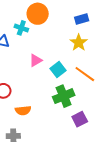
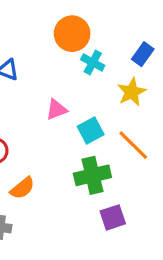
blue rectangle: (82, 19) -> (143, 54), turned -48
cyan cross: (21, 28) -> (93, 63), moved
orange semicircle: (23, 110) -> (22, 188), turned -42

